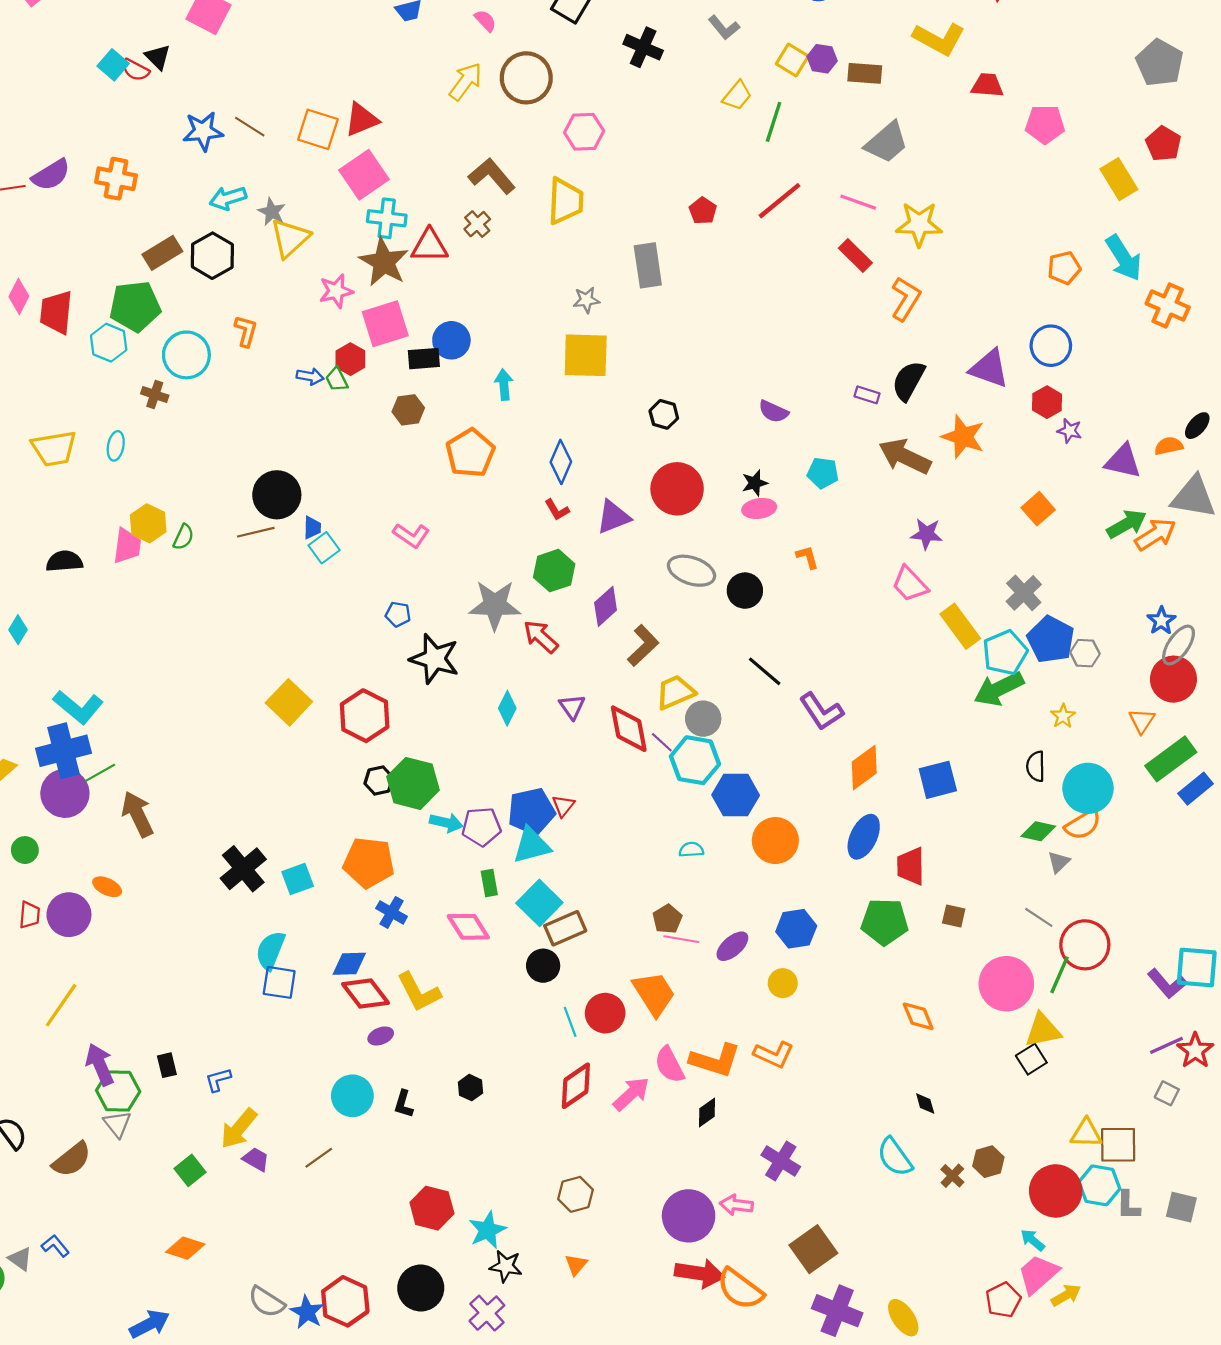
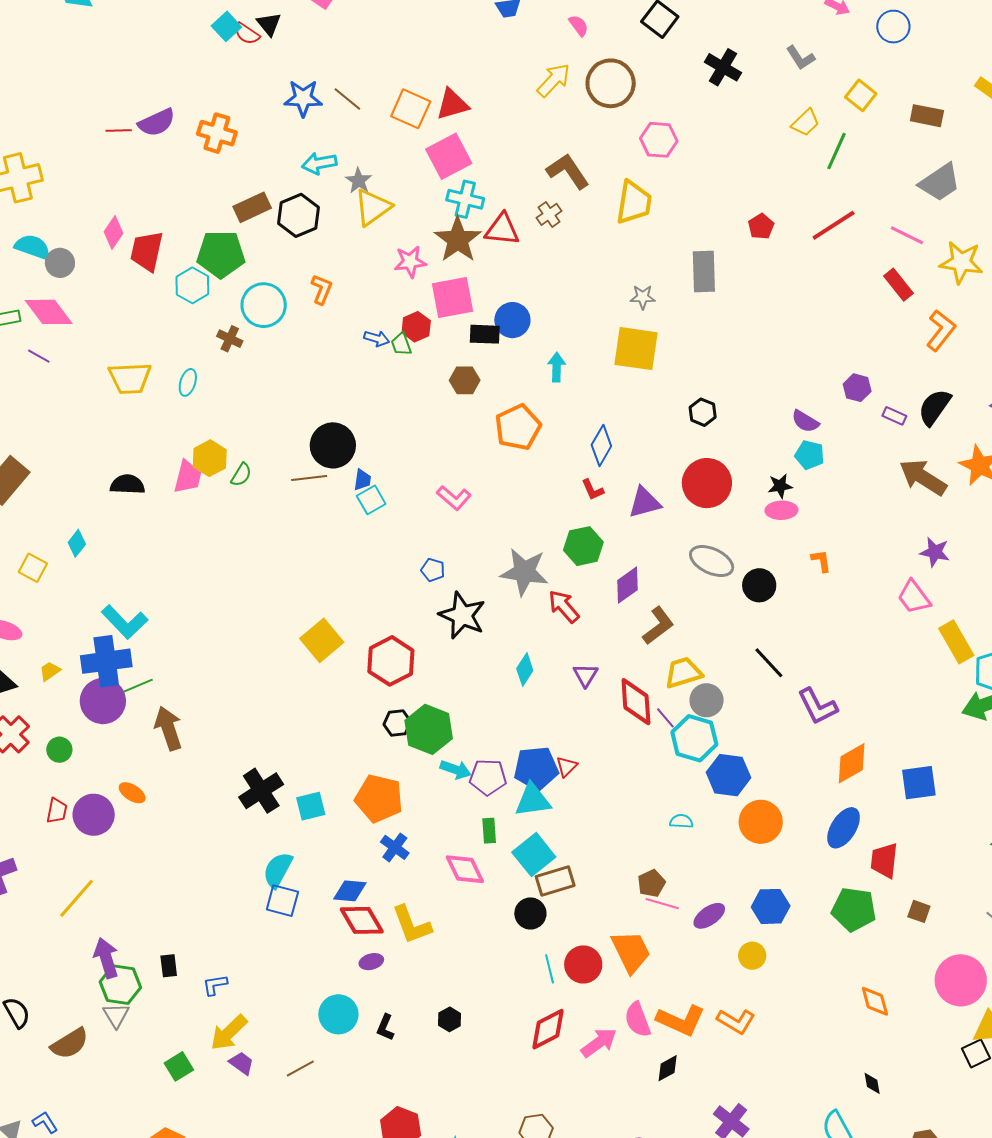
purple hexagon: (822, 59) -> (857, 388), moved
cyan pentagon: (823, 473) -> (810, 455), moved

